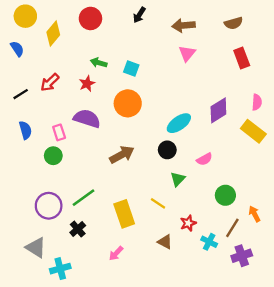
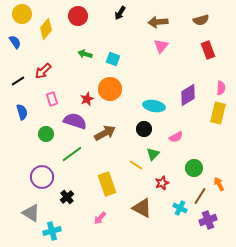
red star: (87, 84) -> (87, 99), moved
purple semicircle: (87, 118) -> (75, 121), moved
cyan ellipse: (179, 123) -> (154, 106), turned 45
yellow rectangle: (253, 131) -> (218, 113), turned 65
pink rectangle: (59, 132) -> (52, 99), moved
green line: (83, 198) -> (72, 154), moved
yellow line: (158, 203) -> (136, 165), moved
red star: (188, 223) -> (162, 183), moved
brown triangle: (165, 242) -> (142, 208), size x1.5

